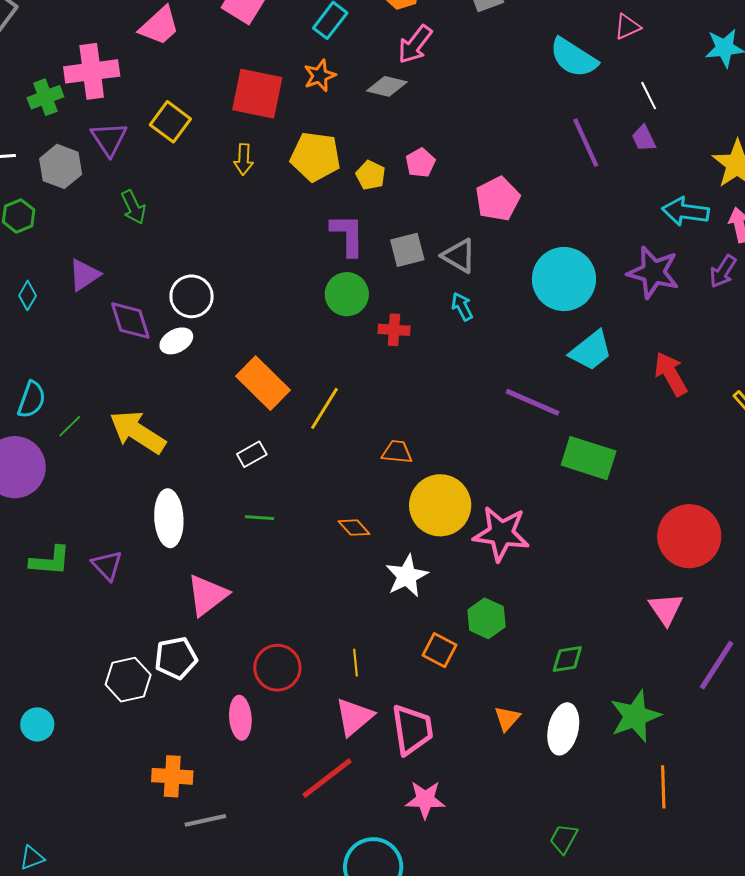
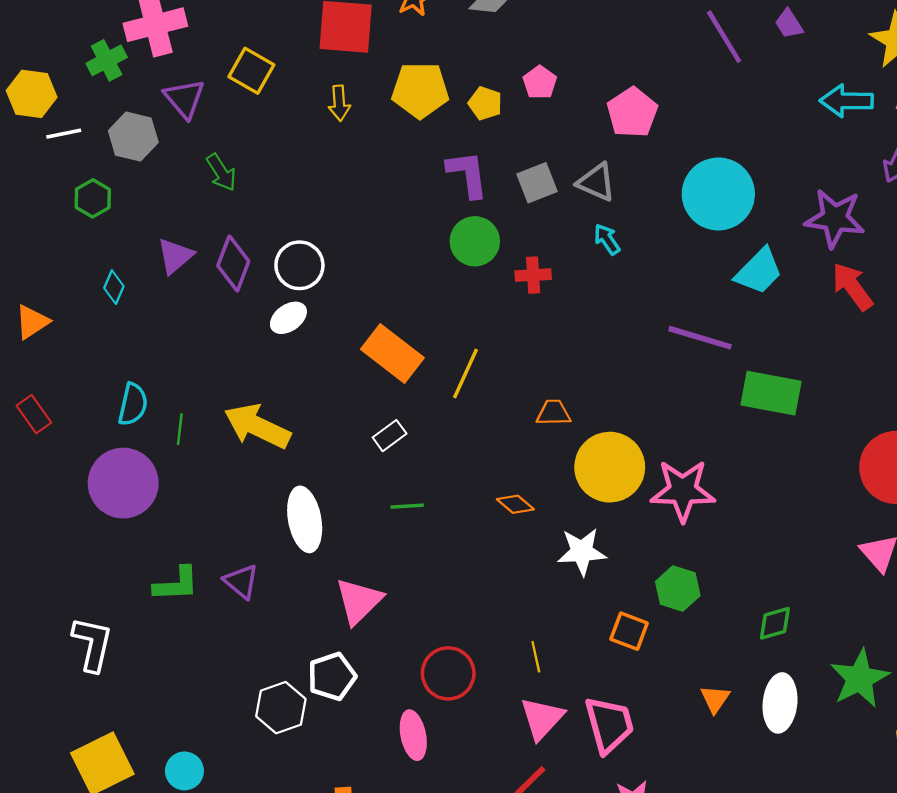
purple star: (653, 272) -> (835, 218), moved
purple diamond: (130, 320) -> (233, 263), moved, turned 45
green line: (70, 426) -> (180, 429), turned -32
white star: (407, 576) -> (582, 552), turned 30

